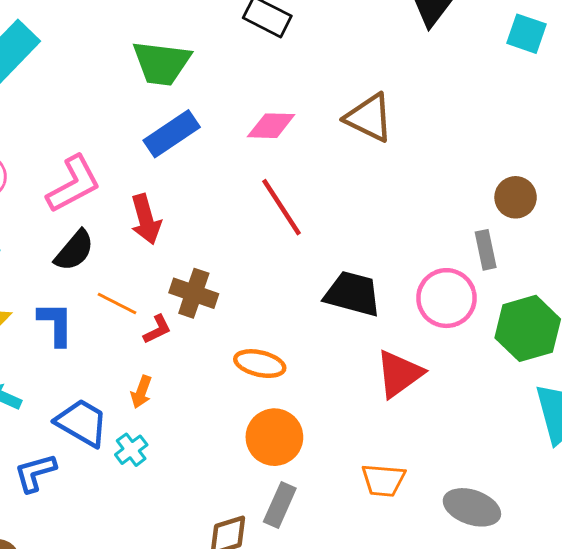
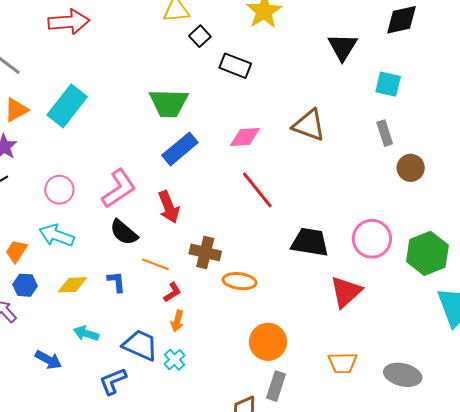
cyan square: (526, 34) -> (388, 84), moved
gray rectangle: (486, 250) -> (385, 133), moved
black semicircle: (74, 251) -> (124, 232), turned 96
blue L-shape: (56, 324) -> (116, 282), size x0.7
red L-shape: (157, 329) -> (172, 292), moved
orange ellipse: (260, 364) -> (239, 281), moved

